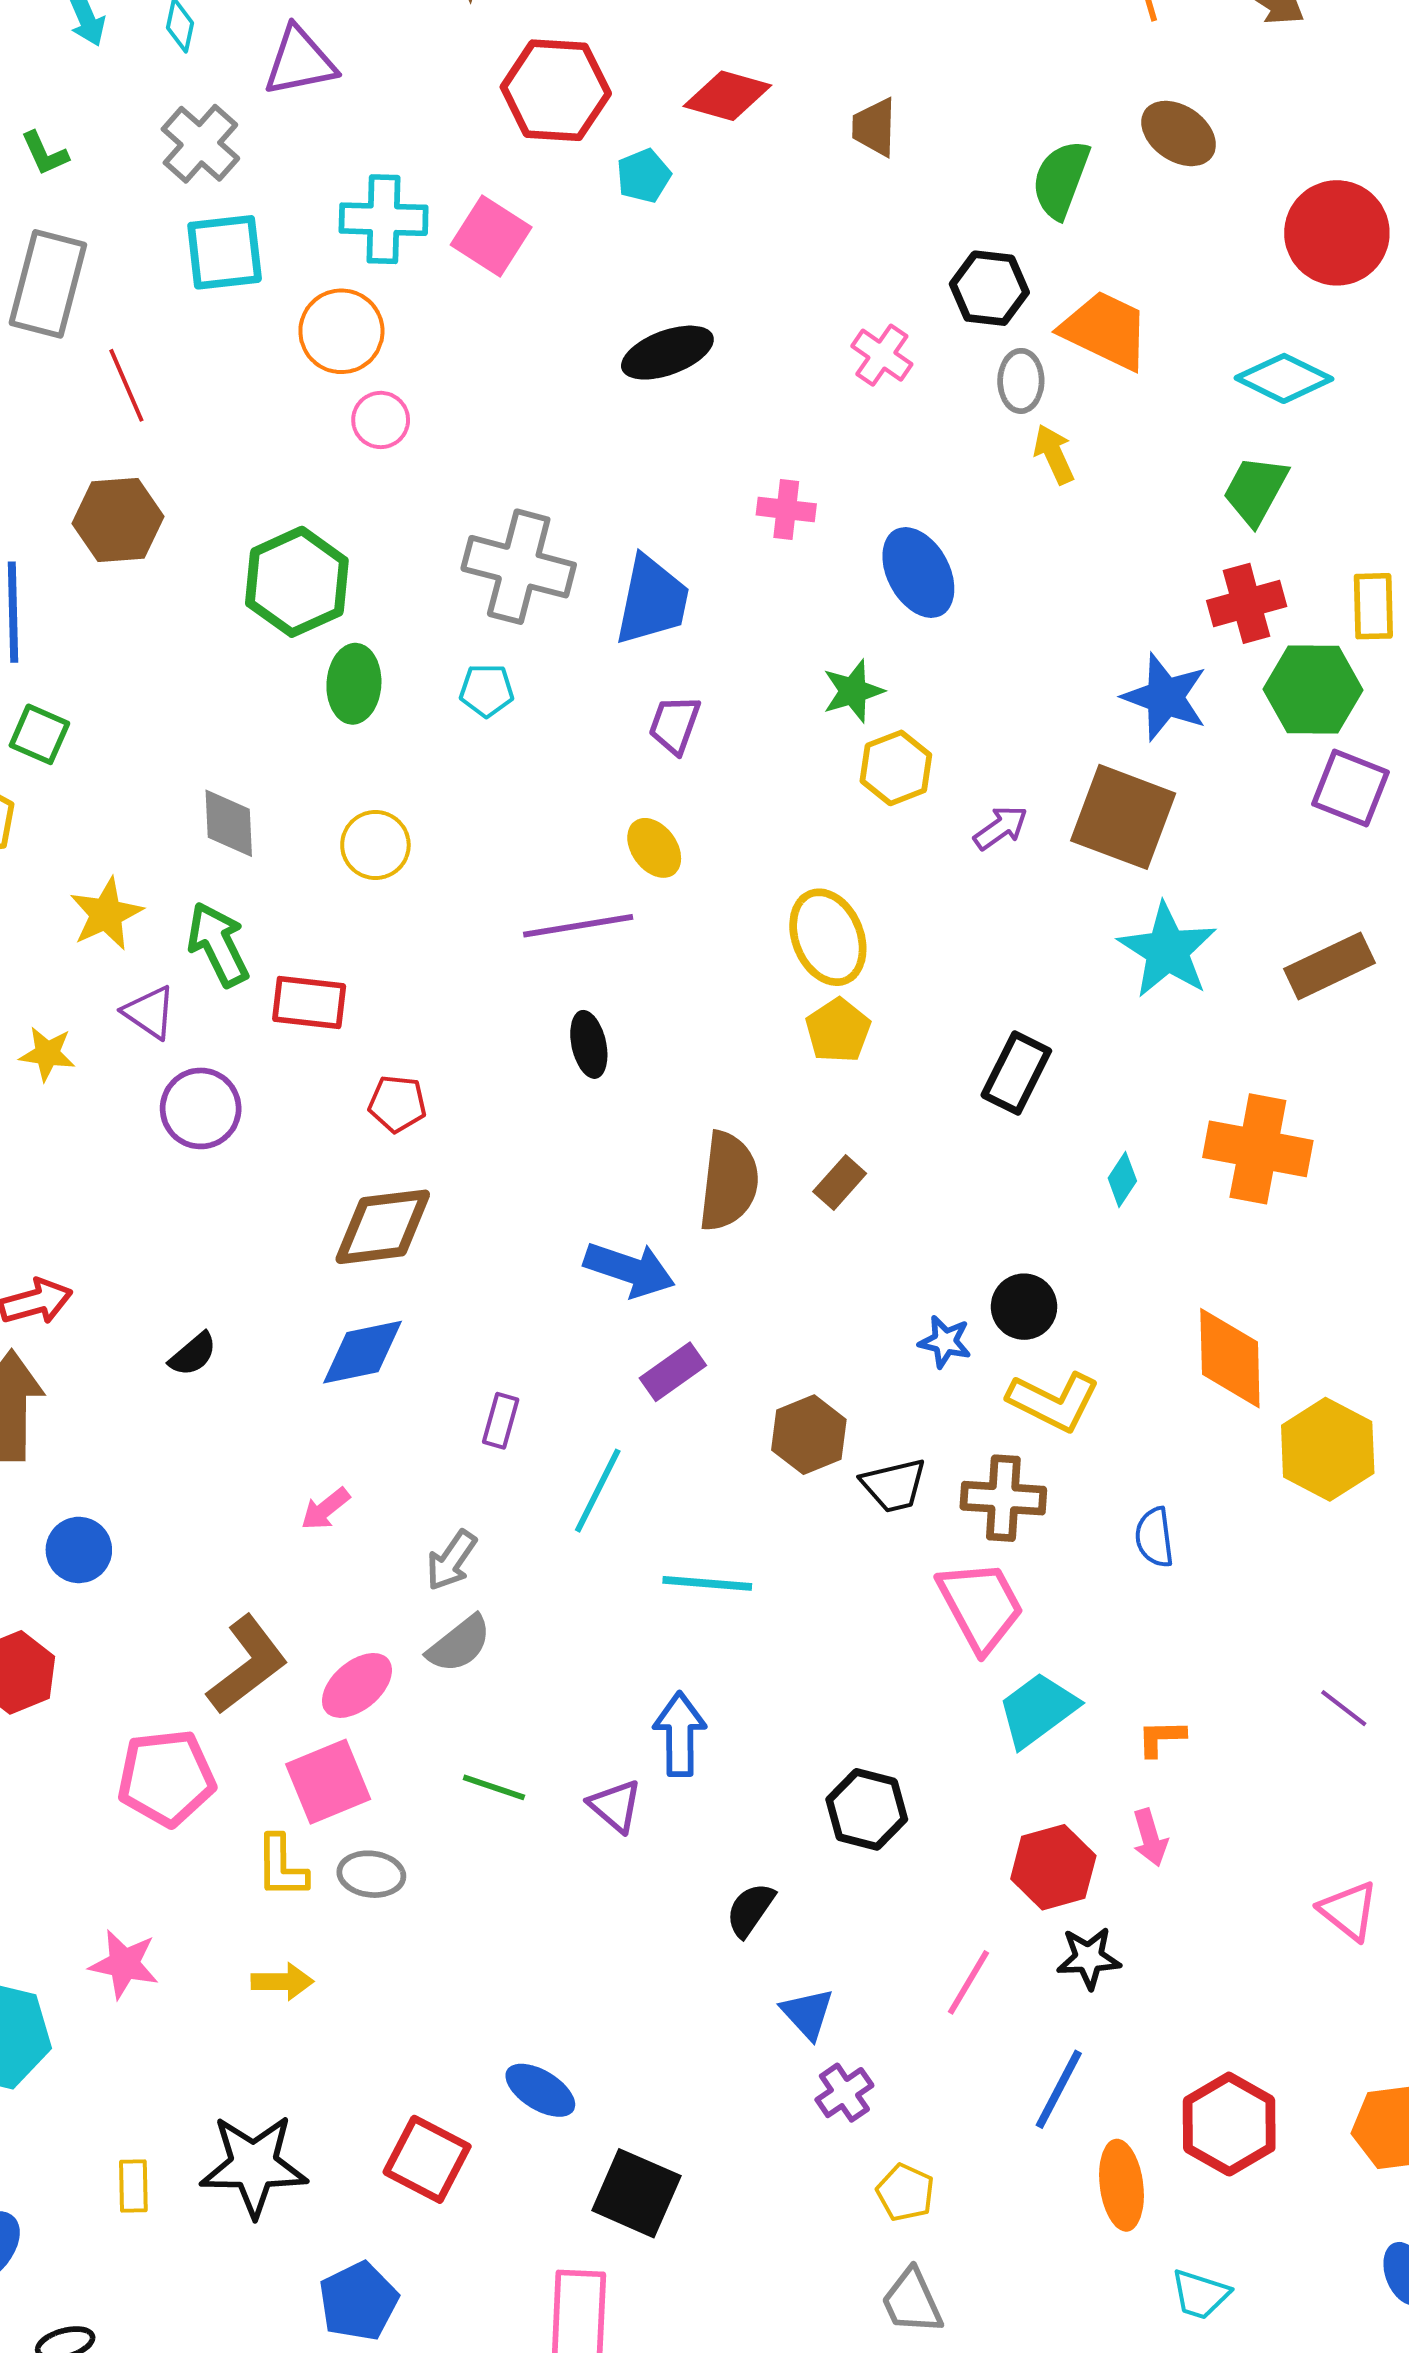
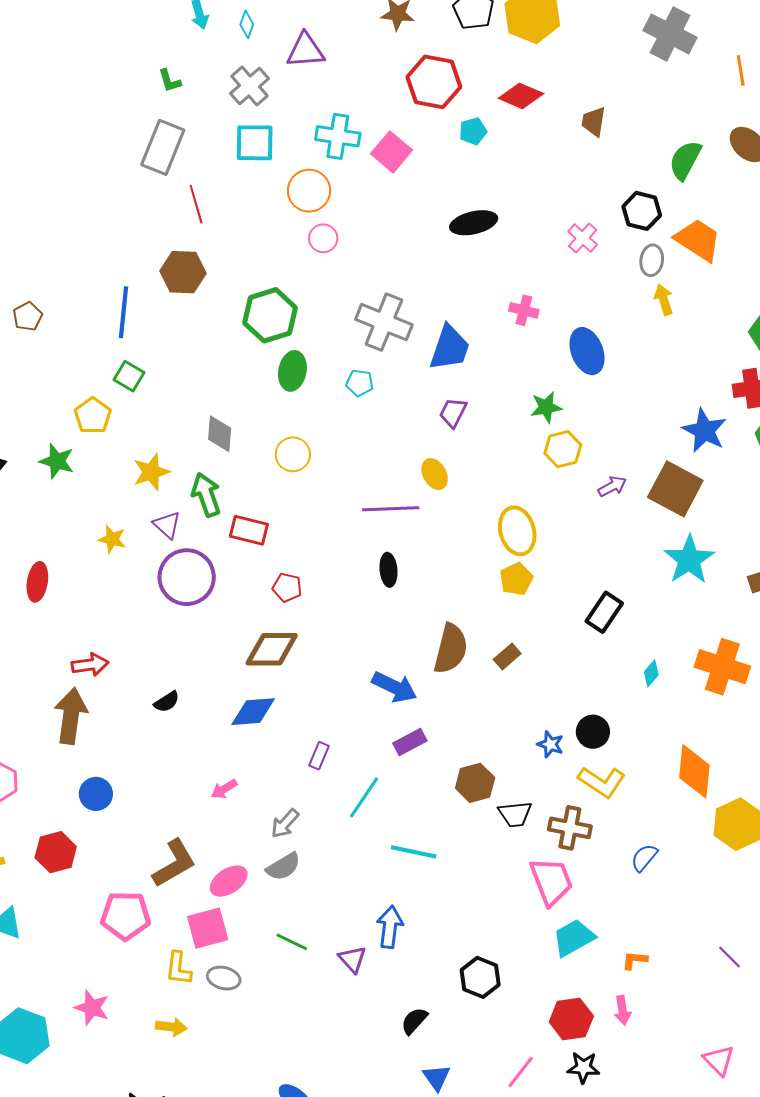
purple circle: (201, 1108) -> (187, 577), size x1.4
blue semicircle: (1154, 1537) -> (644, 858), turned 40

